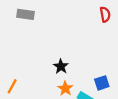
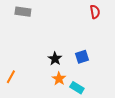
blue square: (102, 83) -> (82, 57), moved

